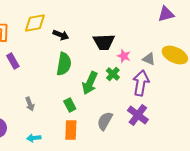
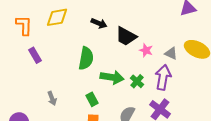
black arrow: (61, 35) -> (99, 23), moved
black trapezoid: (104, 42) -> (126, 36), turned 30
green cross: (113, 74) -> (137, 81), moved
green arrow: (90, 83) -> (112, 77), turned -105

